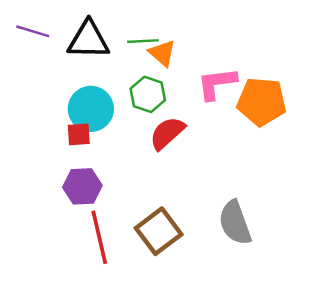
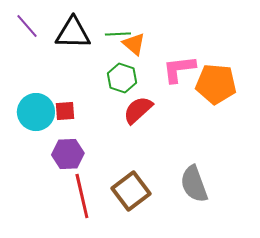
purple line: (33, 31) -> (27, 26), turned 32
cyan circle: (91, 109) -> (36, 112), moved

